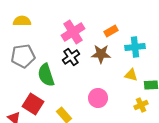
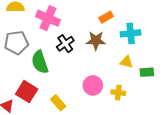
pink cross: (73, 32) -> (48, 18), moved, turned -35
yellow cross: (141, 105) -> (118, 93), moved, turned 32

